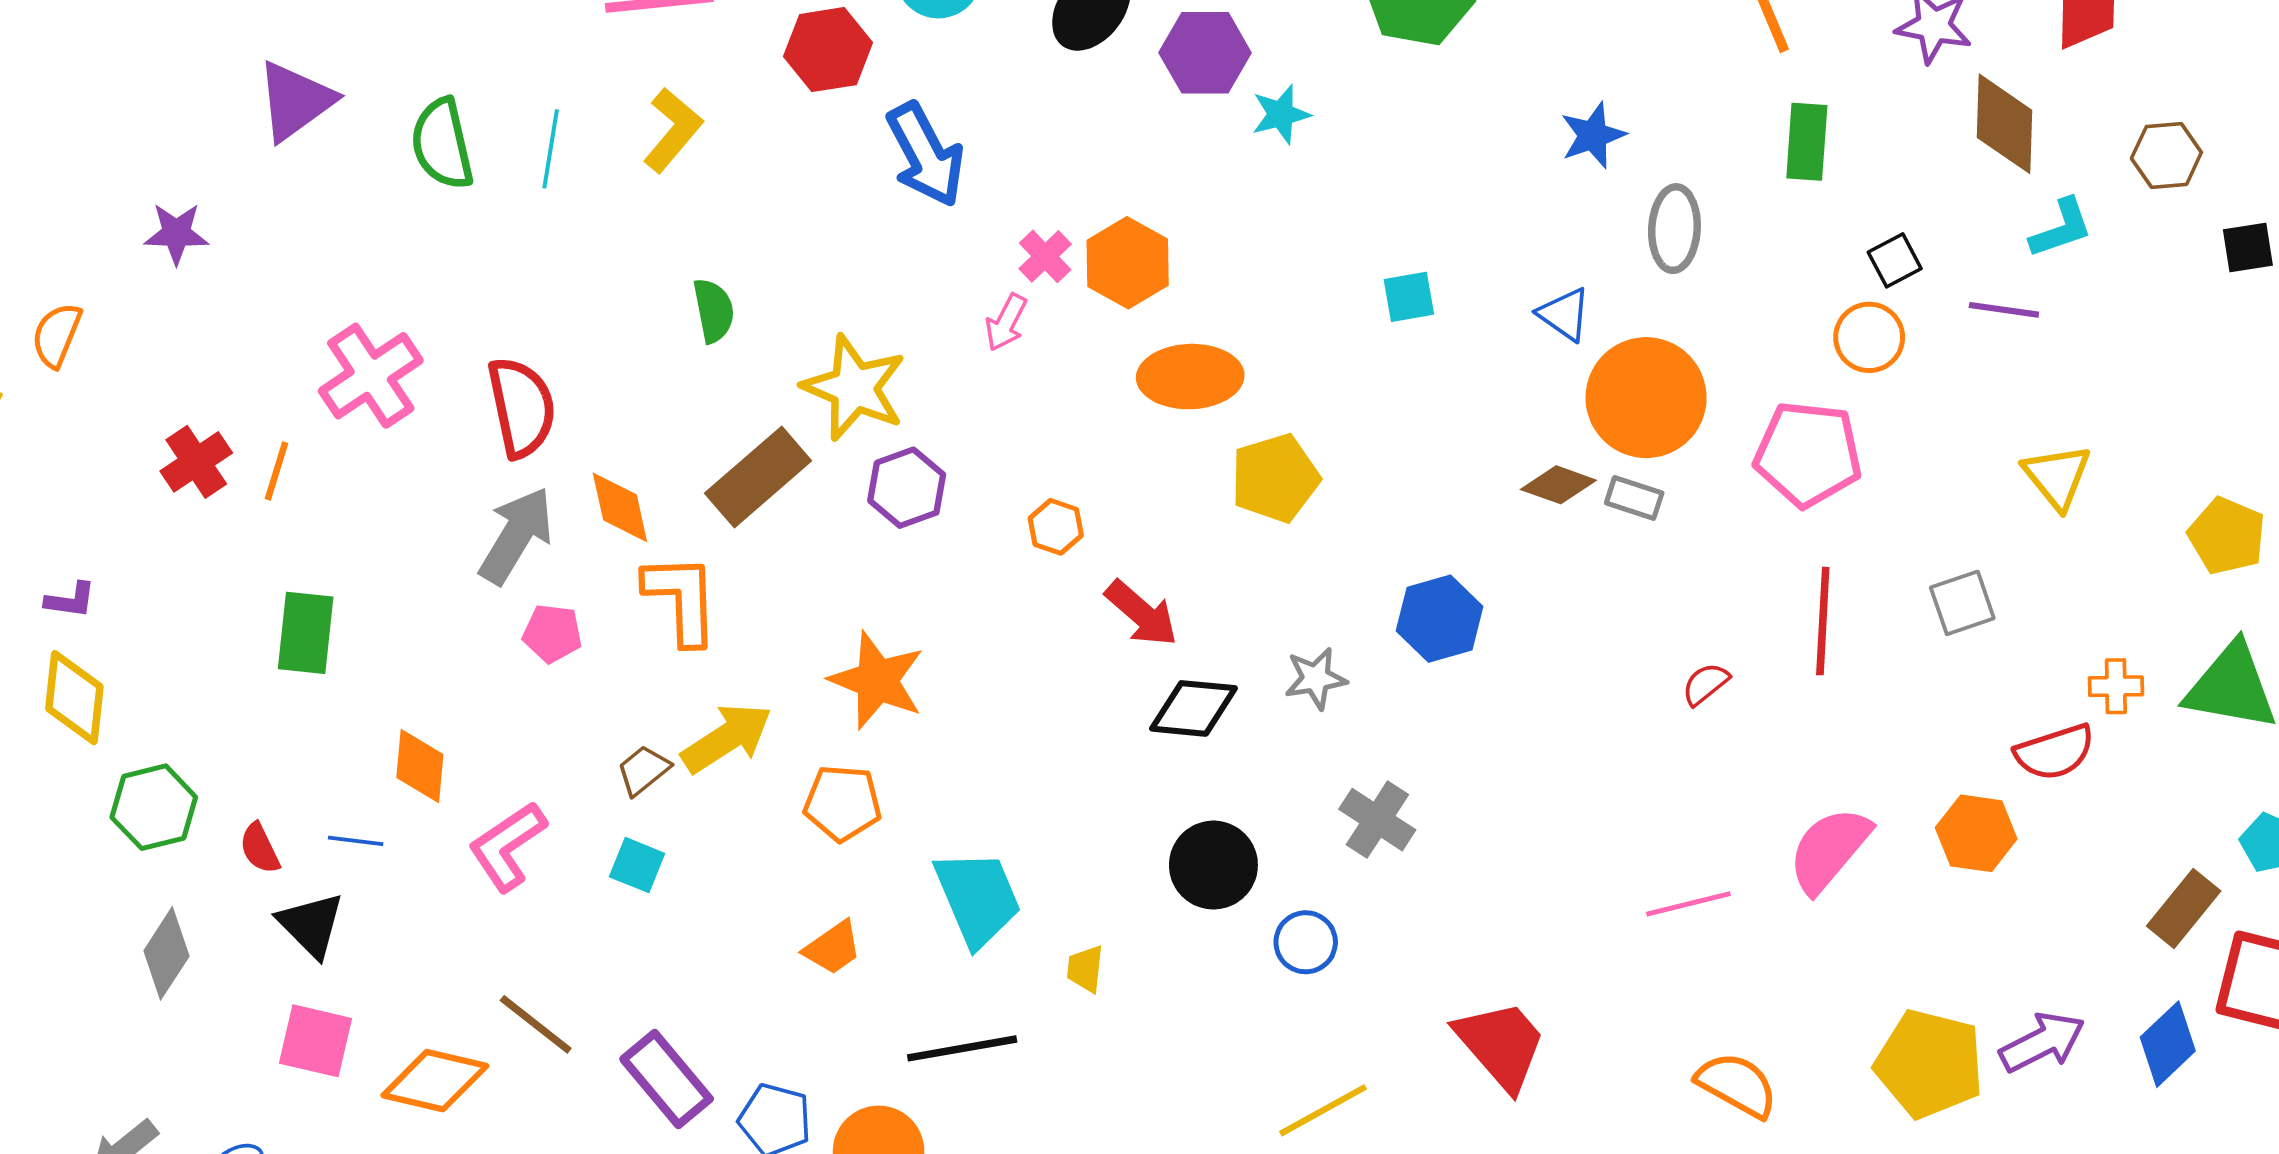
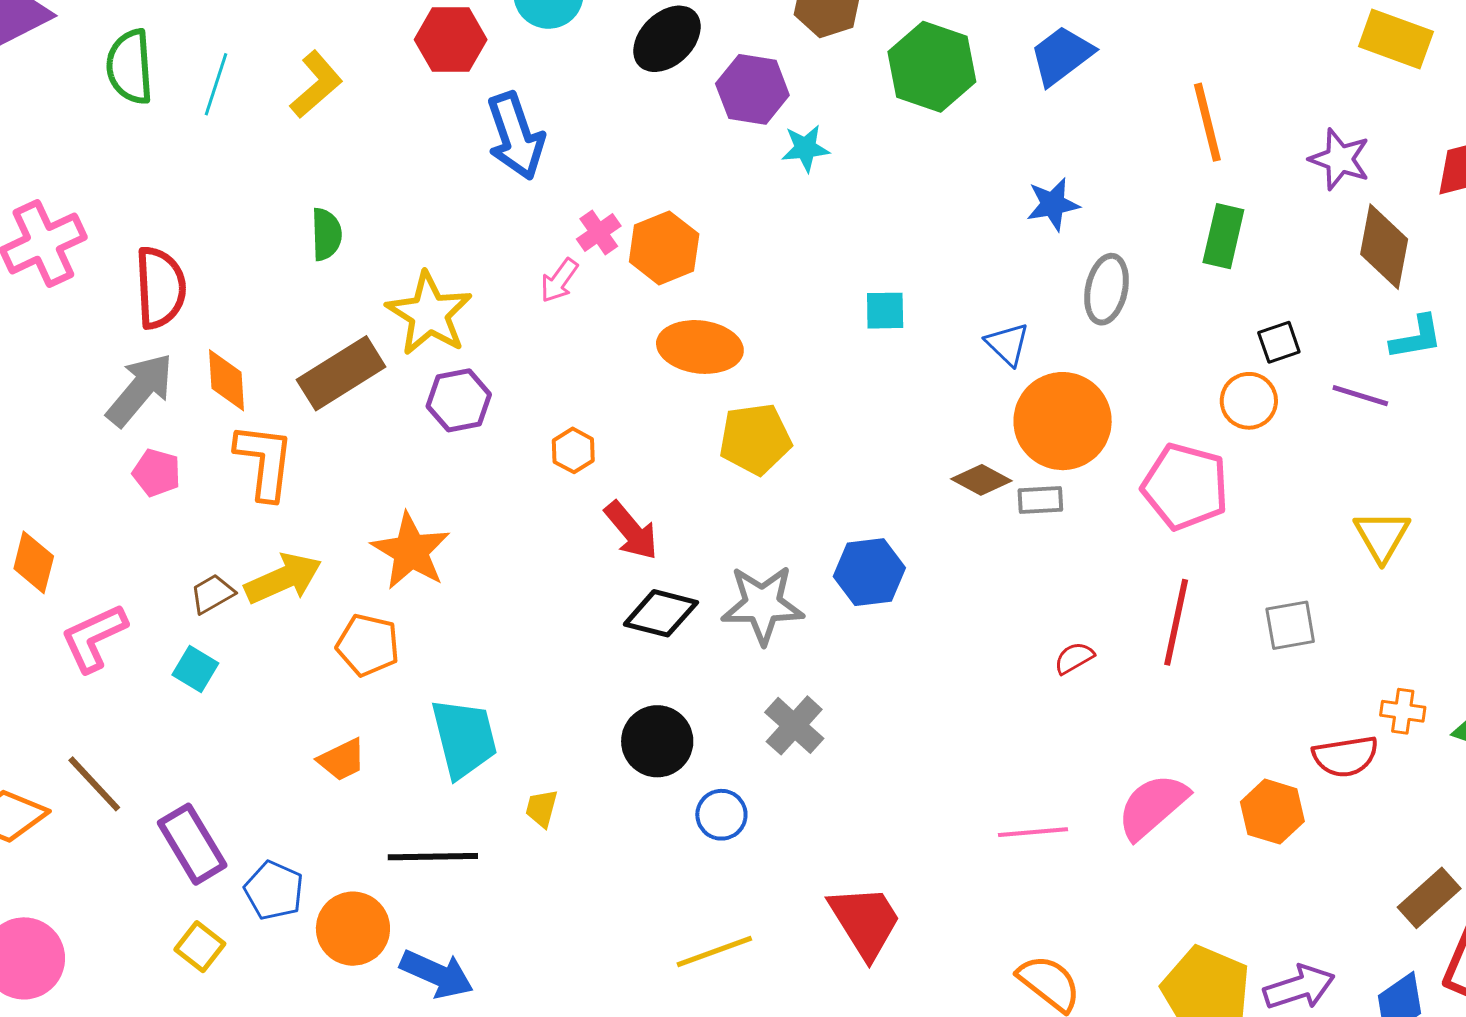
gray rectangle: (1634, 498) -> (1040, 500), turned -30
gray star: (1316, 678) -> (763, 605), size x1.6

